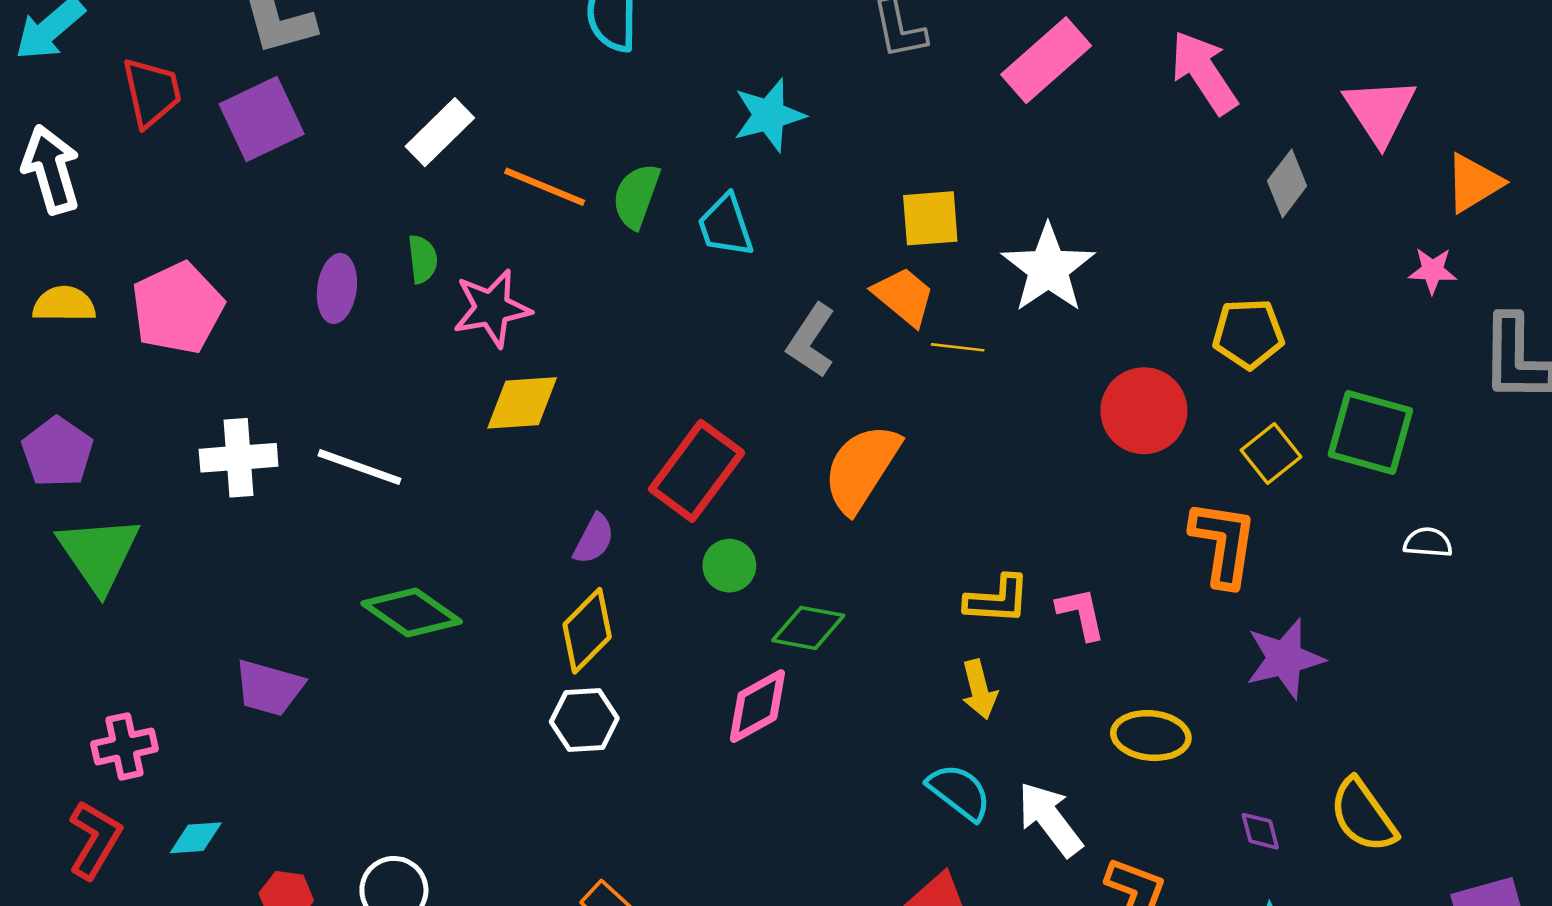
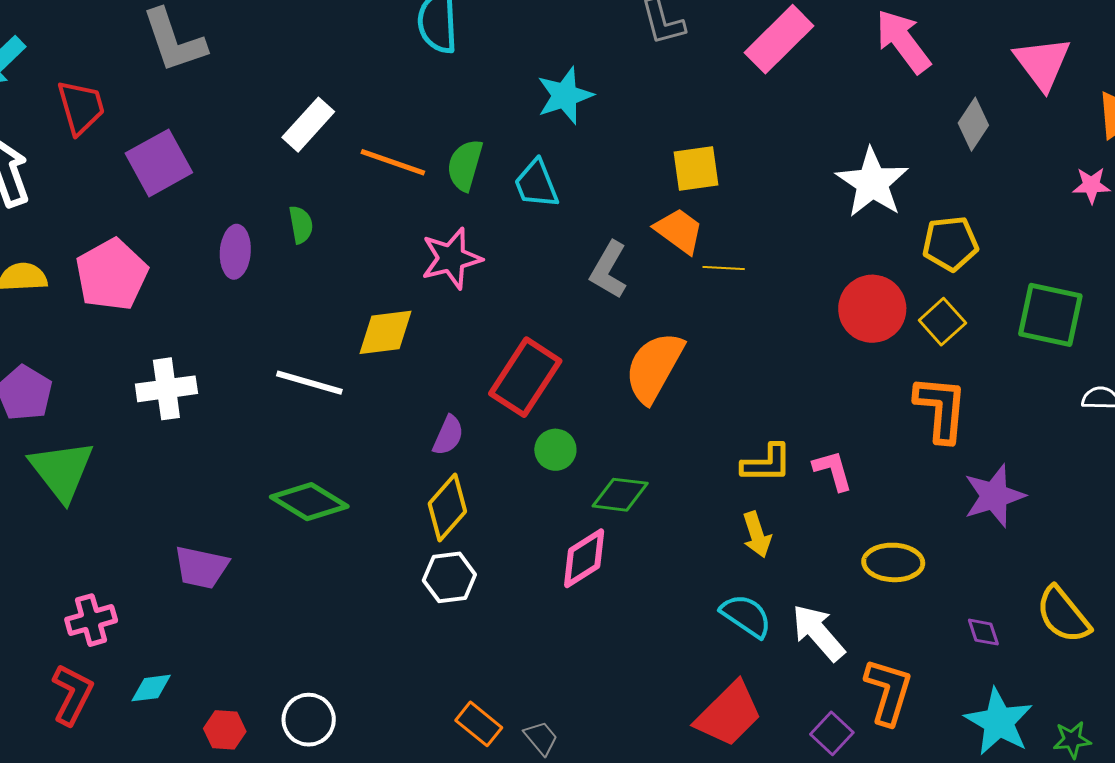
purple square: (262, 119) -> (159, 163), moved
white star: (1048, 268) -> (872, 183), moved
pink star: (492, 308) -> (451, 258), moved
yellow square: (1271, 454) -> (942, 322), moved
white line: (359, 467) -> (309, 383), moved

